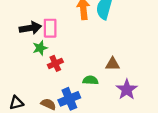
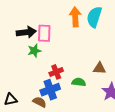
red cross: (55, 63) -> (56, 72), moved
blue cross: (69, 99) -> (50, 90), moved

